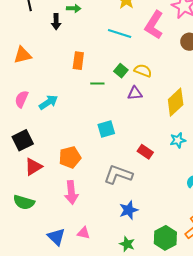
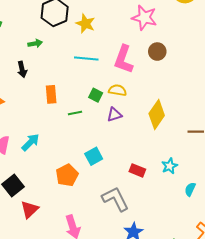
black arrow: (56, 22) -> (22, 69), moved
pink L-shape: (154, 25) -> (124, 59), moved
cyan star: (178, 140) -> (170, 166), moved
orange pentagon: (70, 157) -> (67, 175), moved
gray L-shape: (118, 175) -> (115, 199), turned 56

